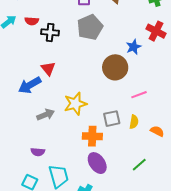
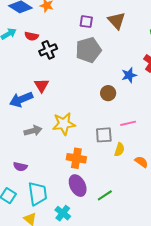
black cross: (50, 32) -> (48, 50), turned -36
brown circle: (115, 67) -> (108, 93), size x0.6
gray square: (112, 119) -> (104, 135), moved
green line: (139, 165) -> (105, 195), moved

